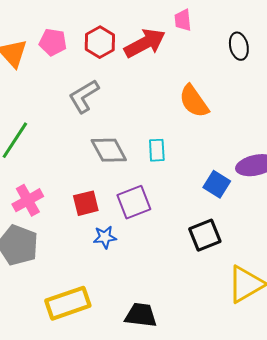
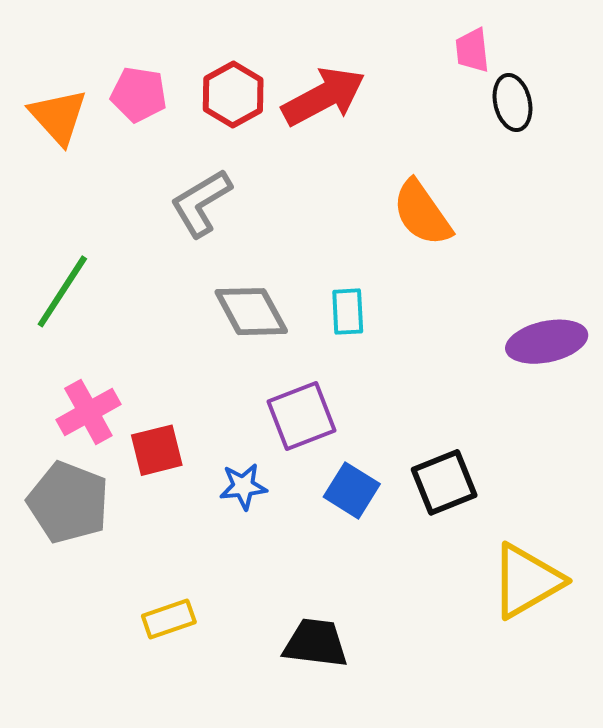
pink trapezoid: (183, 20) -> (472, 50), moved
blue square: (217, 184) -> (352, 490), moved
red square: (86, 203) -> (157, 450), moved
yellow rectangle: (68, 303) -> (169, 619), size x0.6

